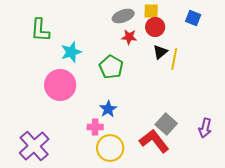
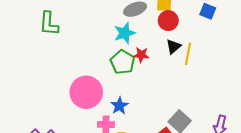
red star: (129, 37) -> (141, 55), moved
cyan star: (71, 52) -> (125, 33), moved
pink circle: (60, 85) -> (86, 92), moved

